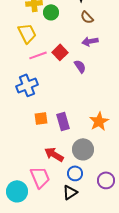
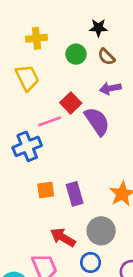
green circle: (51, 12) -> (76, 54), moved
pink line: (38, 55) -> (50, 121), moved
purple semicircle: (80, 66) -> (97, 121), size x1.6

